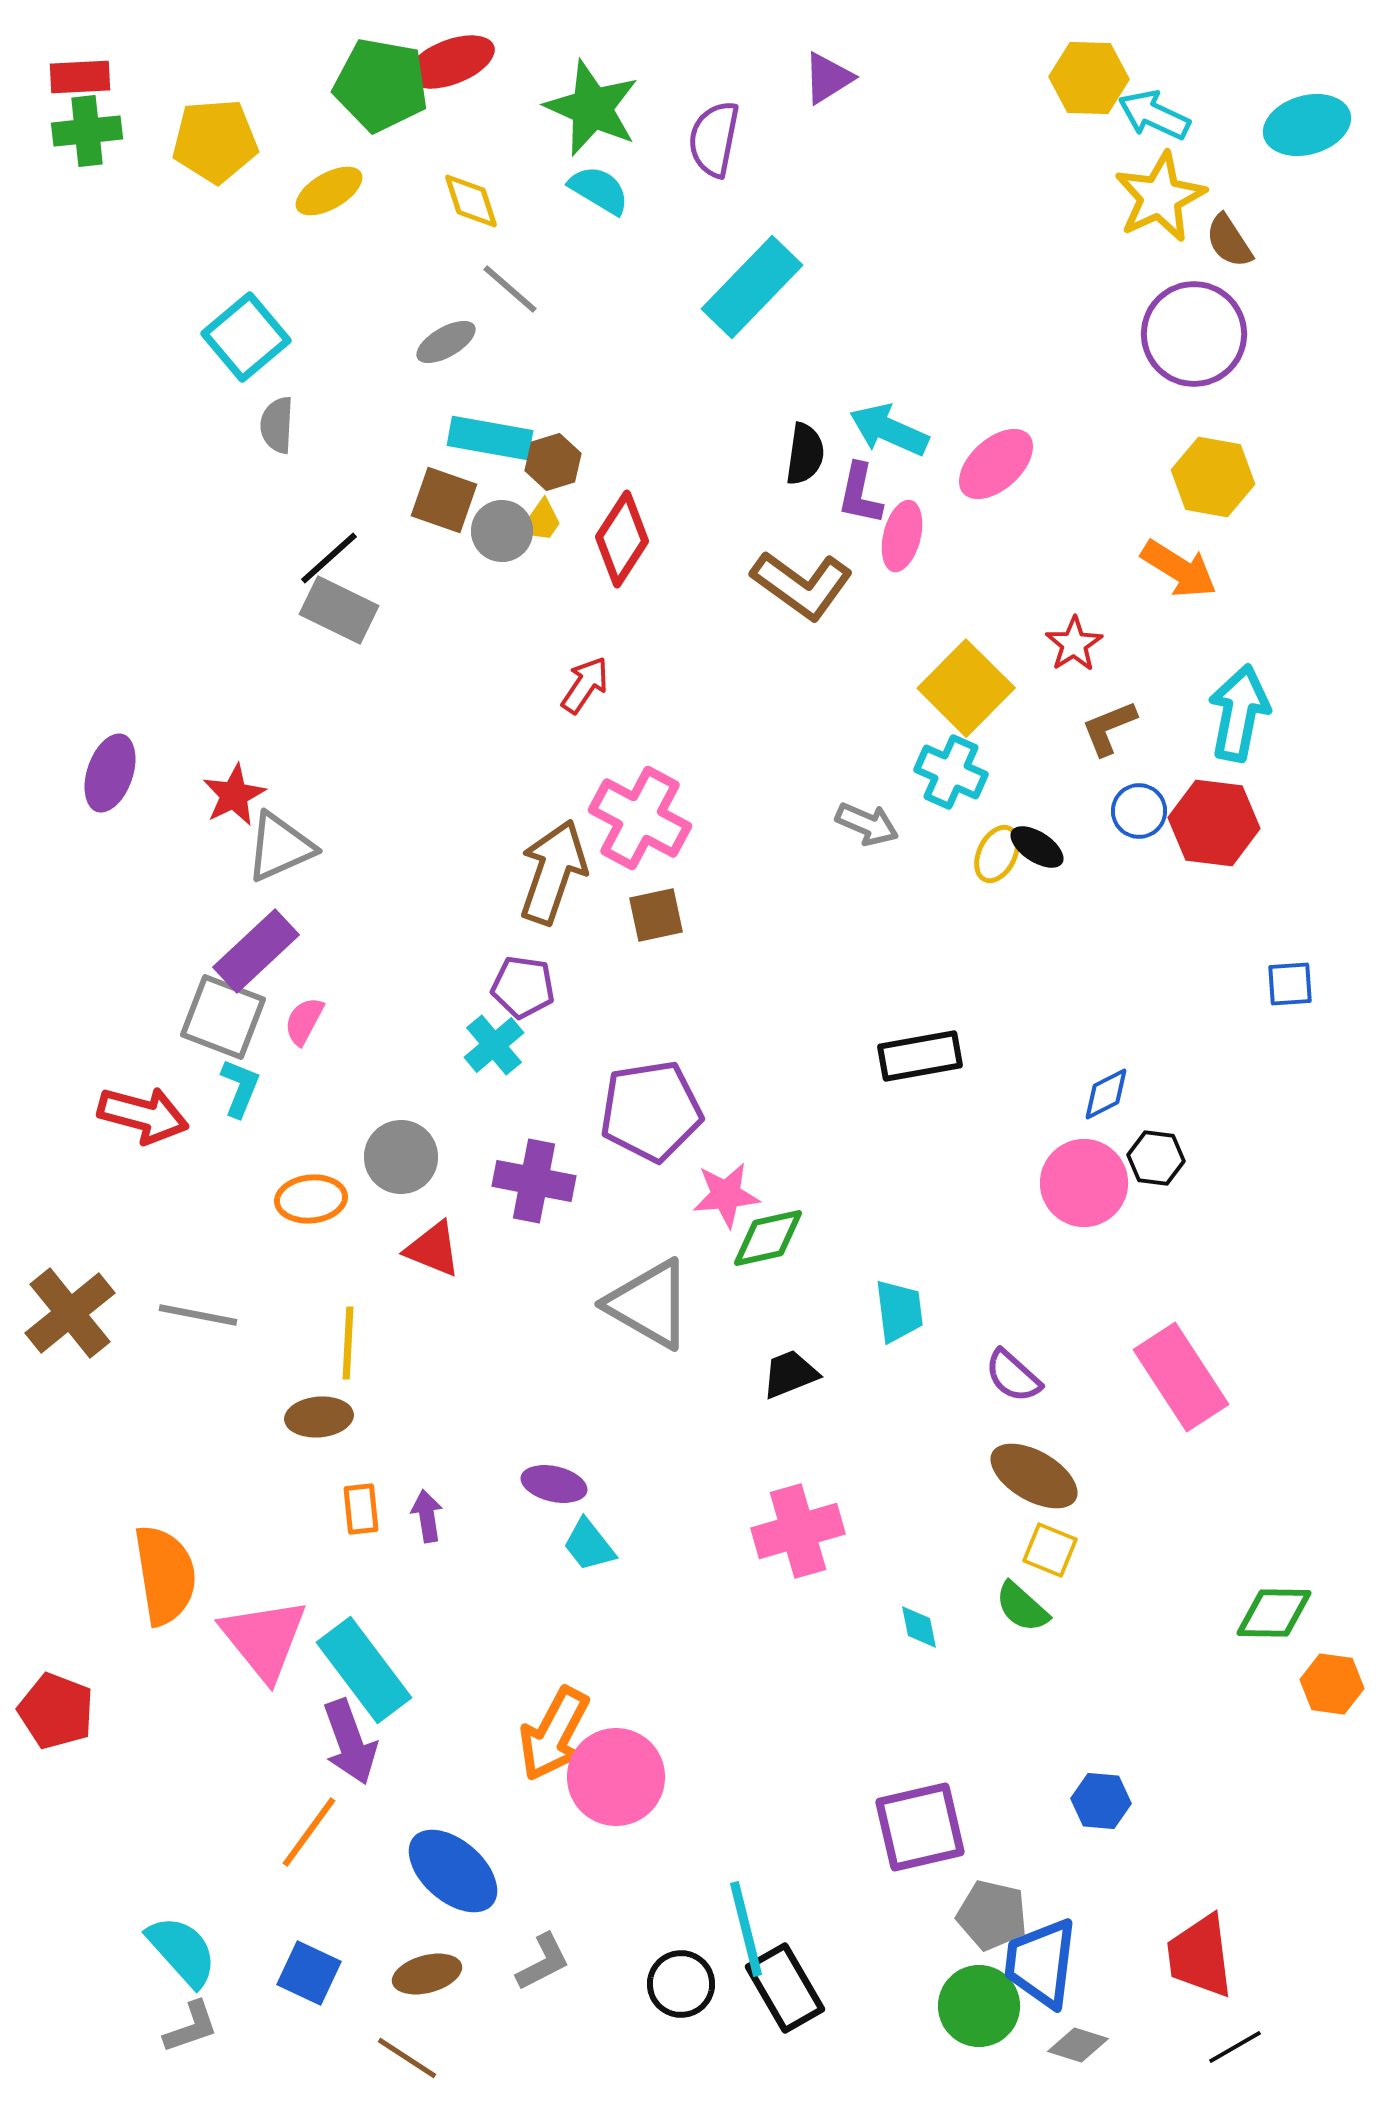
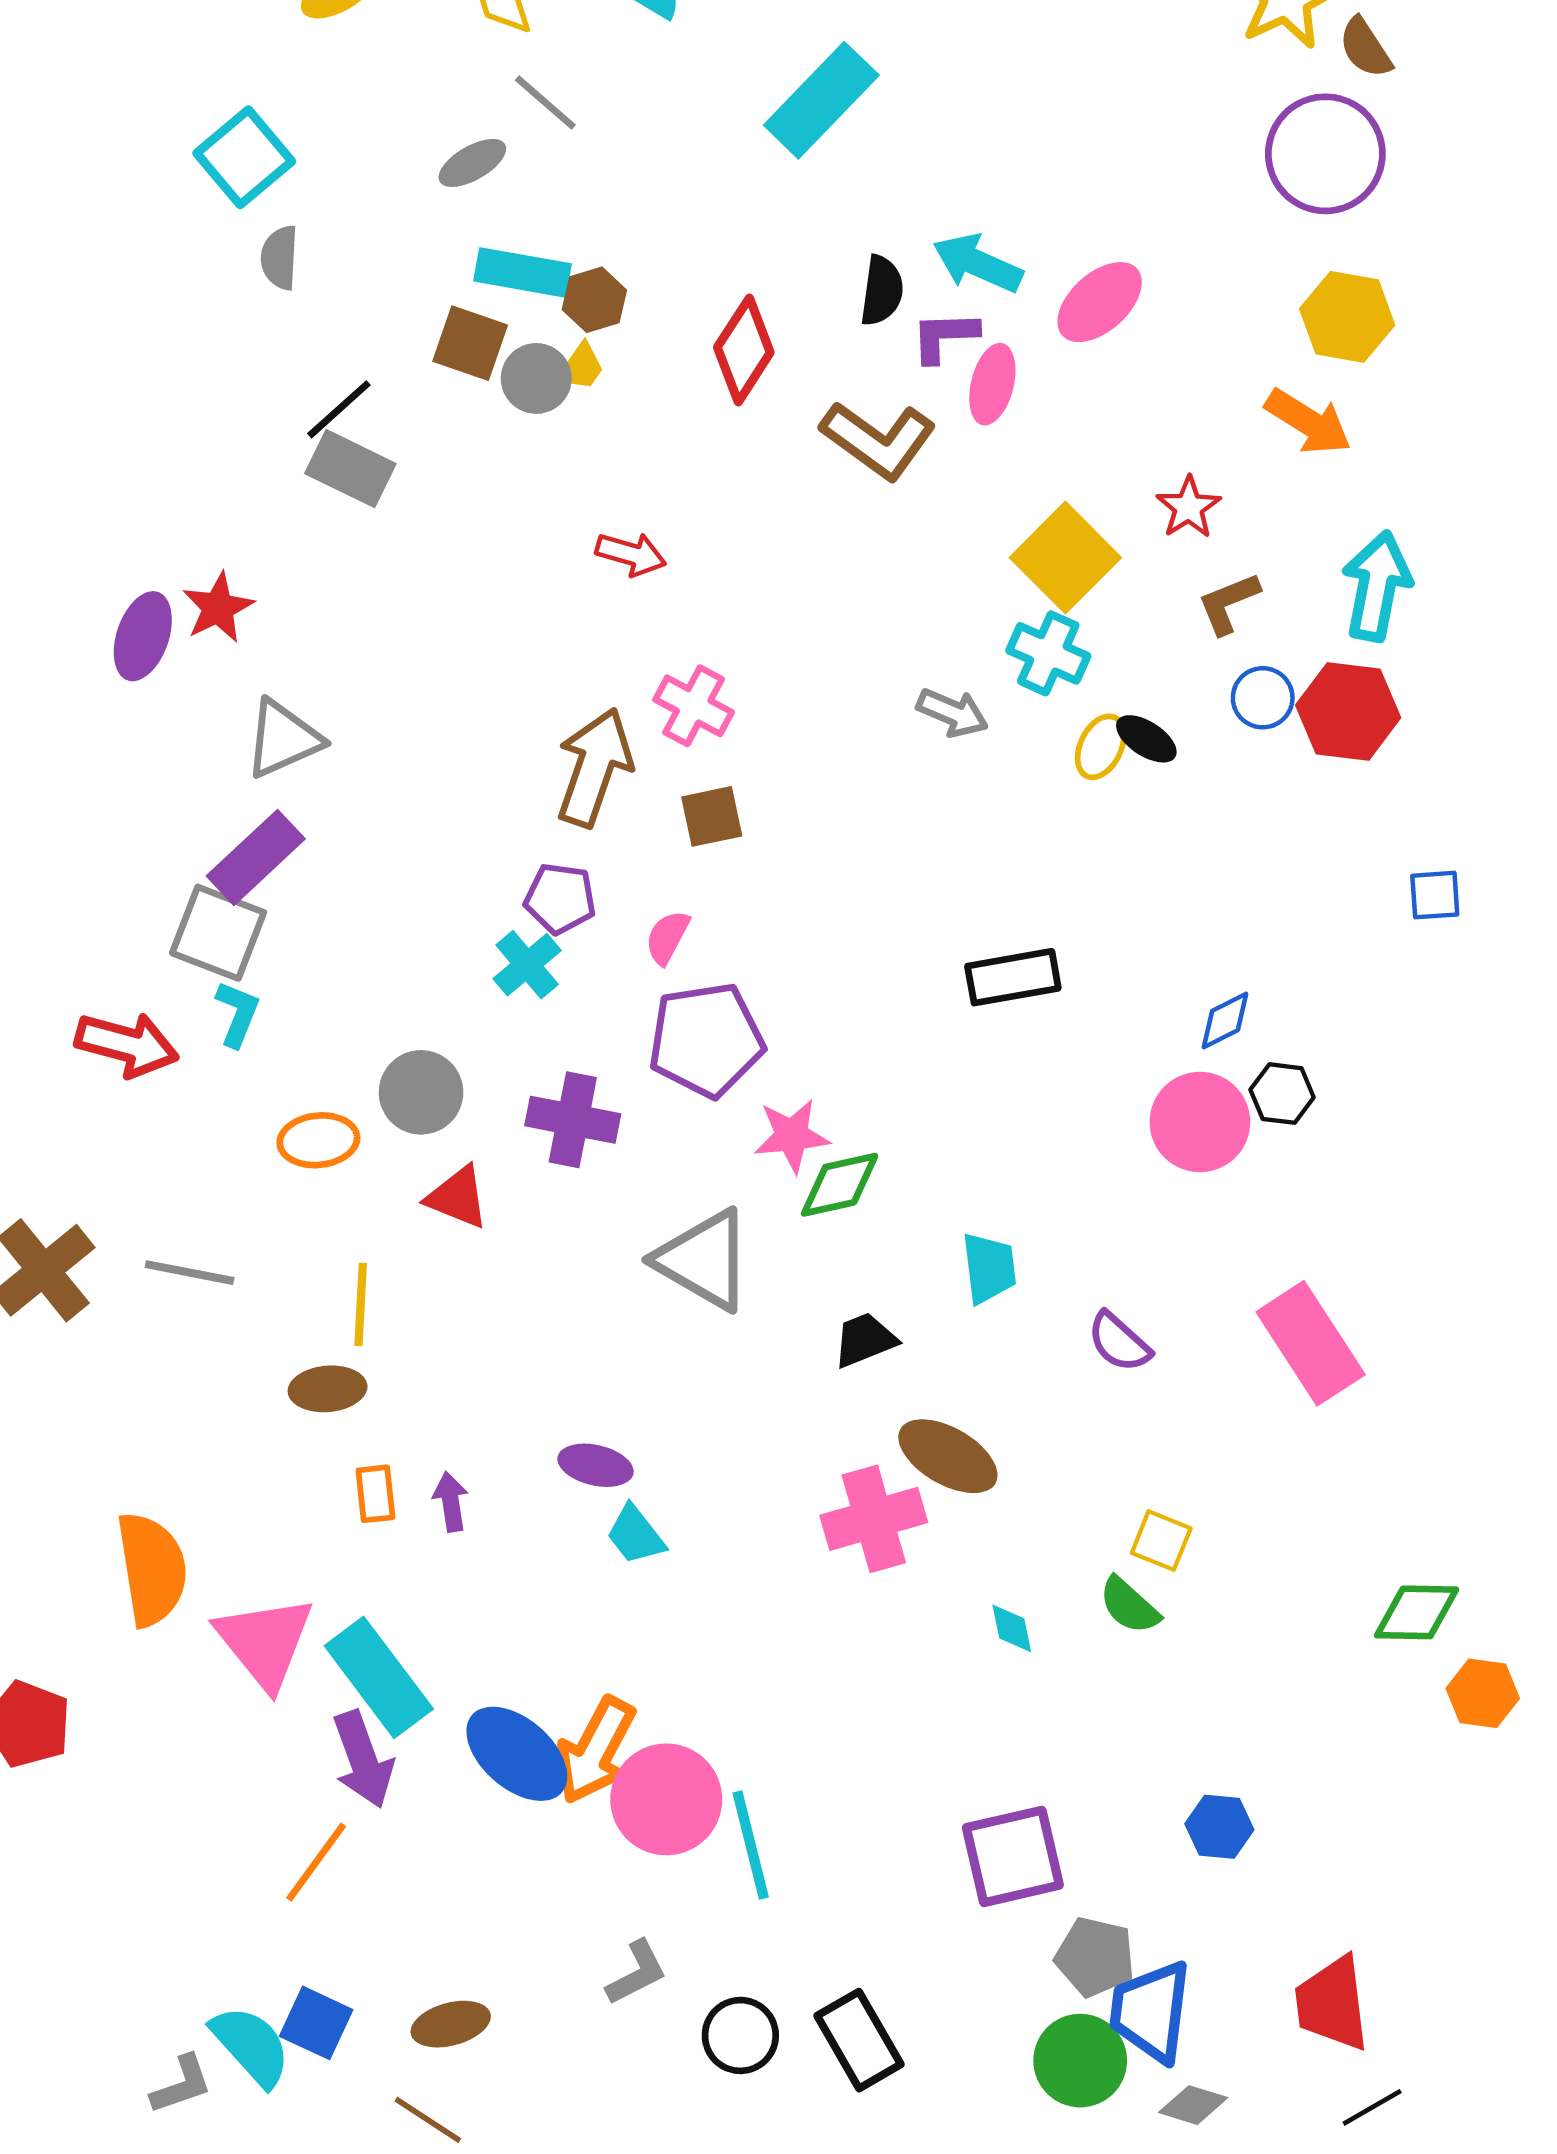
purple L-shape: (860, 494) -> (944, 336), turned 76
red diamond: (622, 539) -> (744, 350), moved
red arrow: (585, 685) -> (631, 554), turned 72
purple ellipse: (110, 773) -> (143, 636), moved
red star: (234, 795) -> (218, 608), moved
pink cross: (640, 818) -> (694, 706), size x0.7
pink semicircle: (304, 1021) -> (667, 937), moved
brown ellipse: (1034, 1476) -> (948, 1456), moved
blue ellipse: (453, 1871) -> (517, 1754), moved
cyan line: (746, 1929) -> (751, 1845), moved
cyan semicircle: (182, 1951) -> (251, 2046), moved
gray L-shape: (543, 1962) -> (637, 1973), moved

